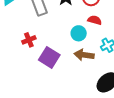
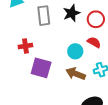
purple square: (49, 57) -> (41, 68), turned -30

